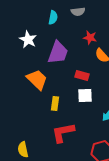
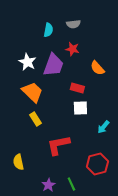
red star: (90, 38) -> (72, 49), moved
white star: (28, 40) -> (27, 62), moved
yellow rectangle: (55, 104) -> (35, 119), moved, turned -40

